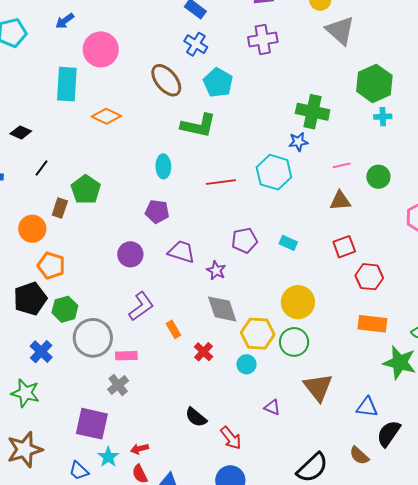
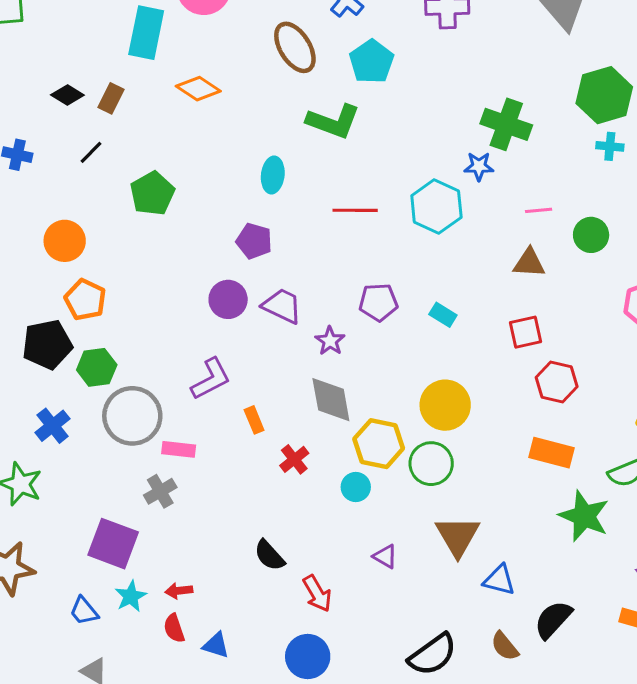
brown rectangle: (60, 208) -> (111, 98), moved
purple circle: (130, 254) -> (228, 299), moved
blue triangle: (367, 407) -> (499, 580), moved

